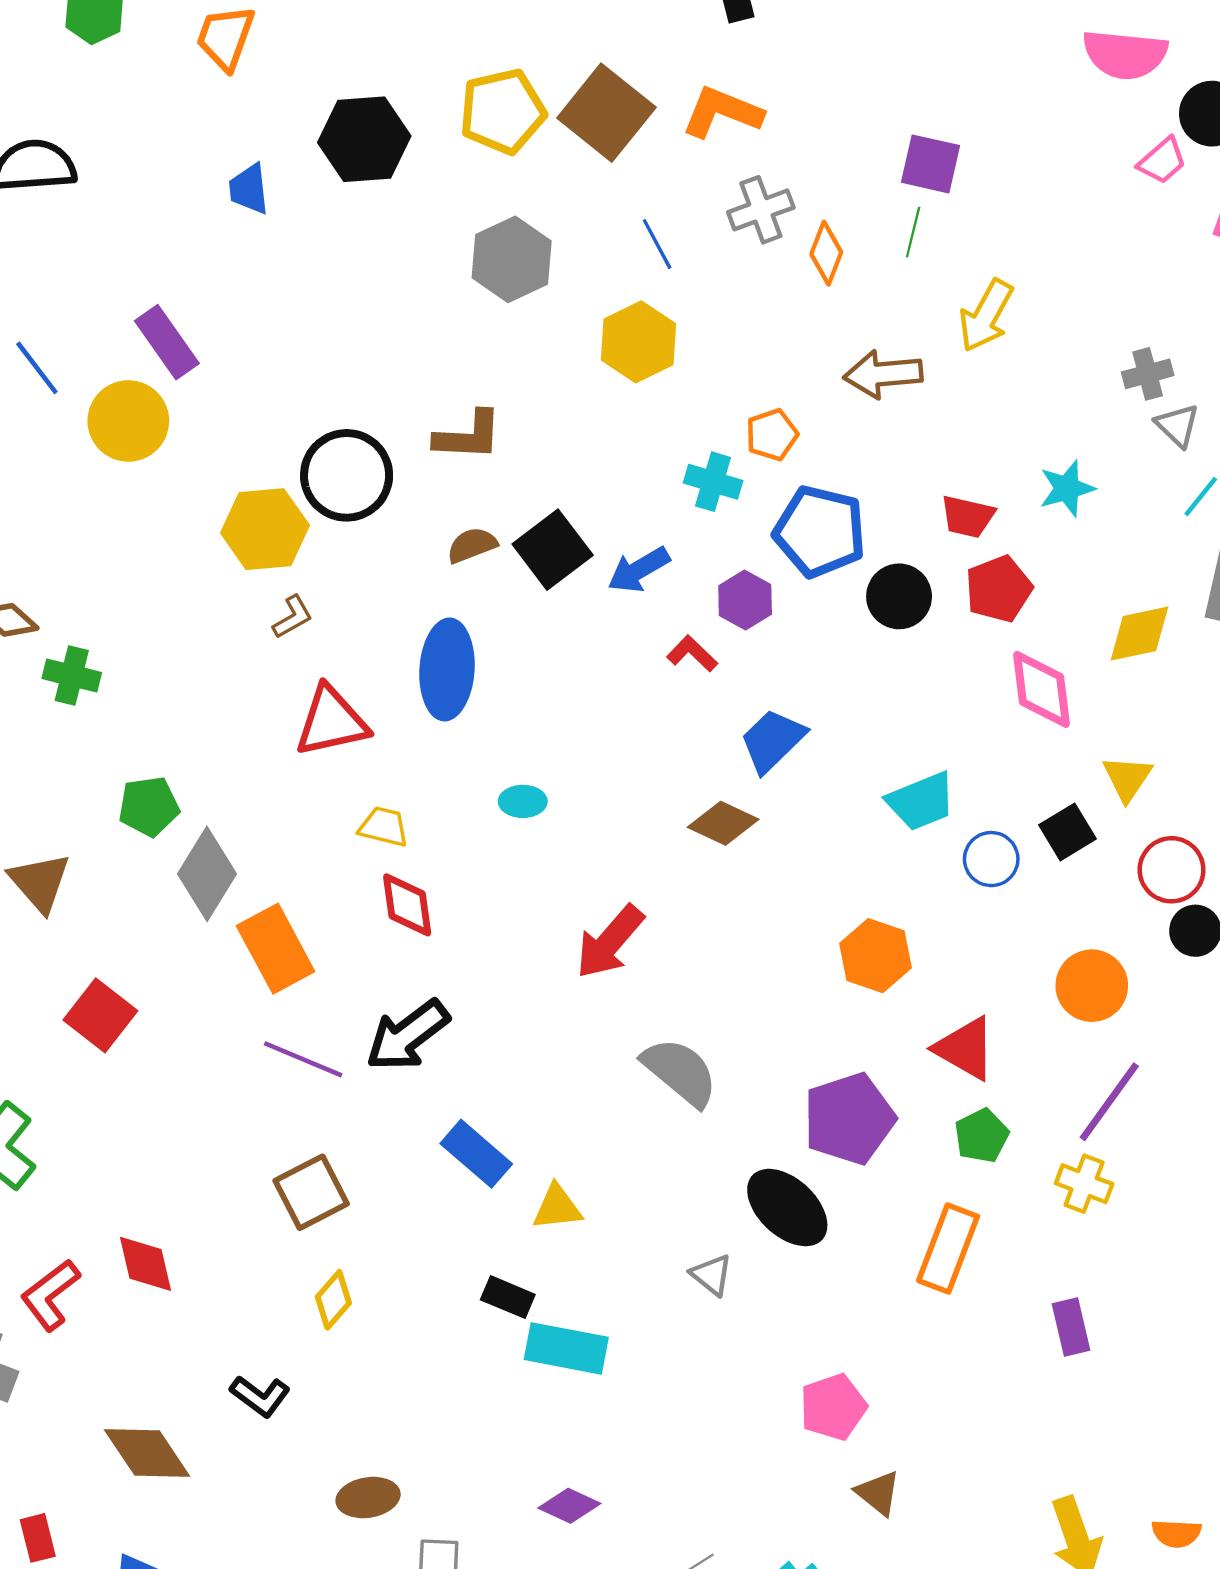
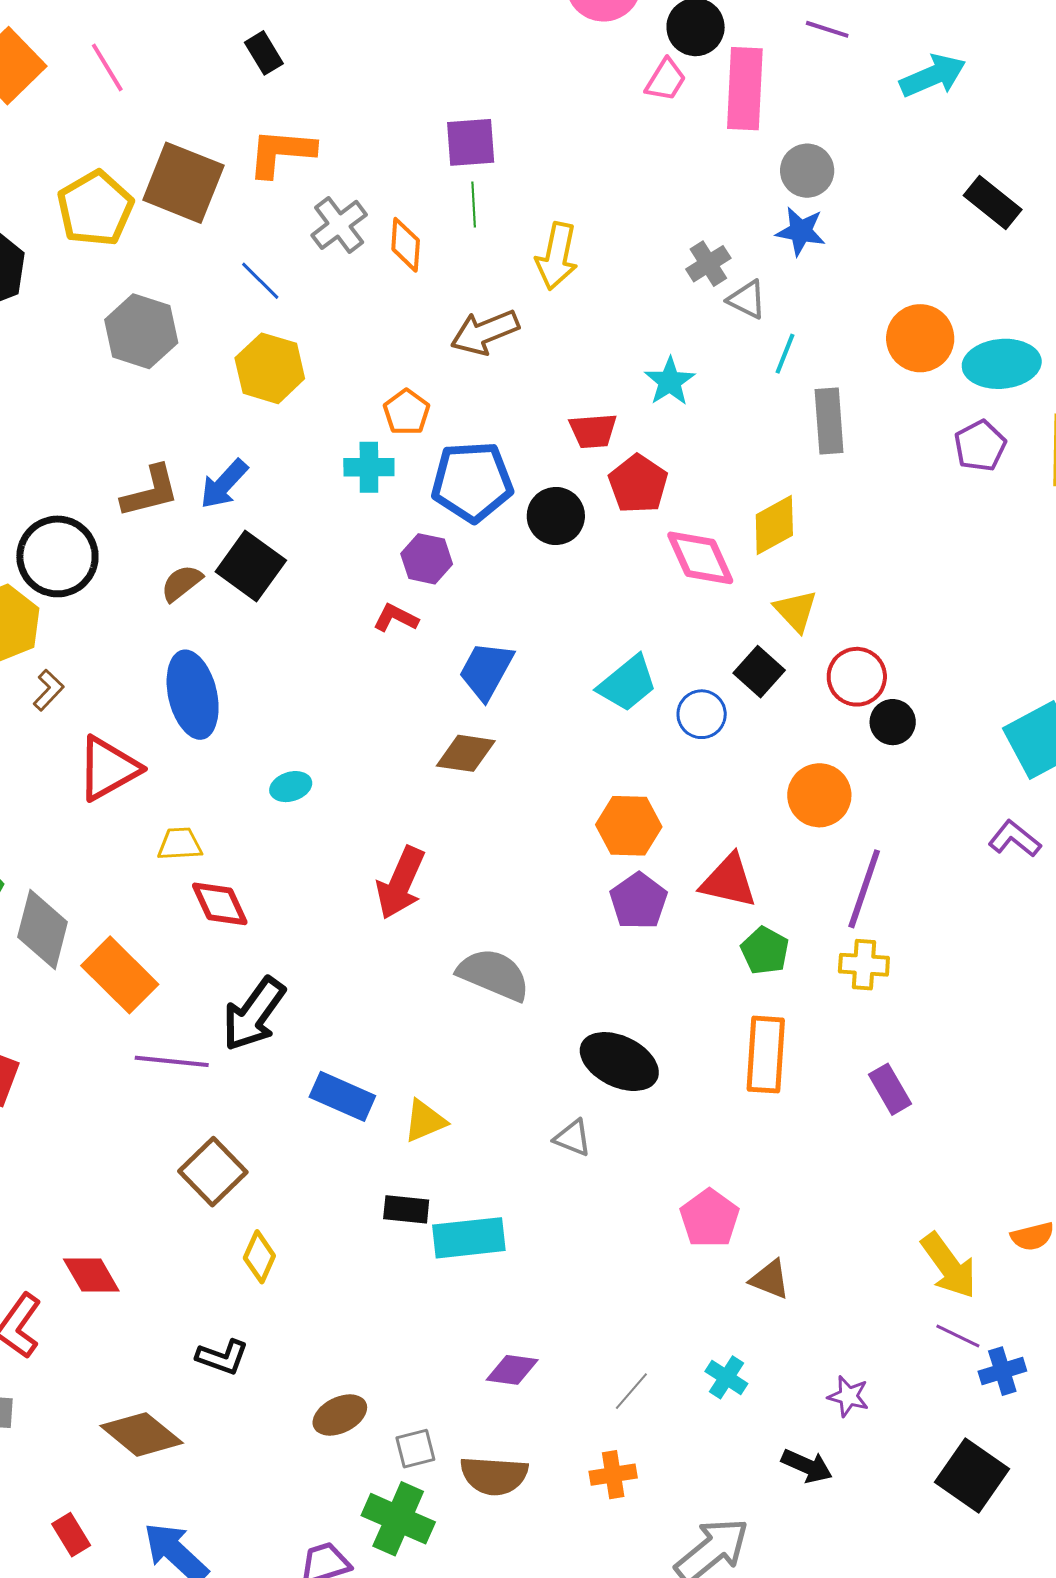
blue arrow: (639, 570) -> (224, 484), moved
yellow diamond: (1139, 634) -> (774, 525), moved
purple pentagon: (849, 1119) -> (639, 901), moved, size x0.7

